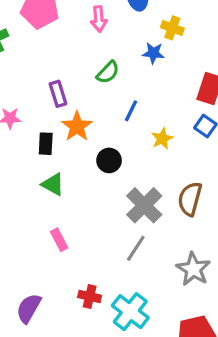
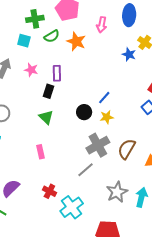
green semicircle: (108, 72) -> (52, 36), moved
purple rectangle: (58, 94) -> (57, 73), moved
blue line: (131, 111) -> (104, 98), moved
orange star: (77, 126) -> (76, 41), moved, turned -30
yellow star: (162, 139) -> (107, 117), moved

